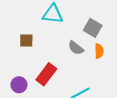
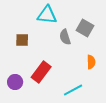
gray semicircle: (76, 48) -> (65, 37), moved, turned 35
orange semicircle: (99, 51) -> (91, 62), moved

